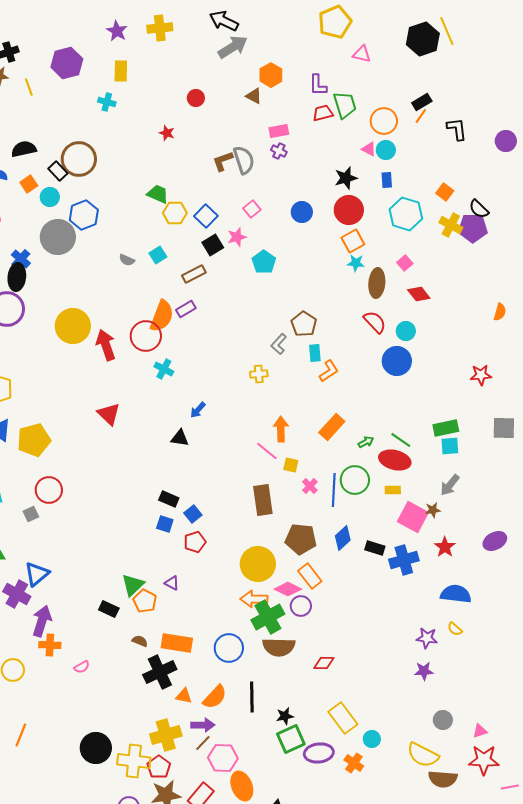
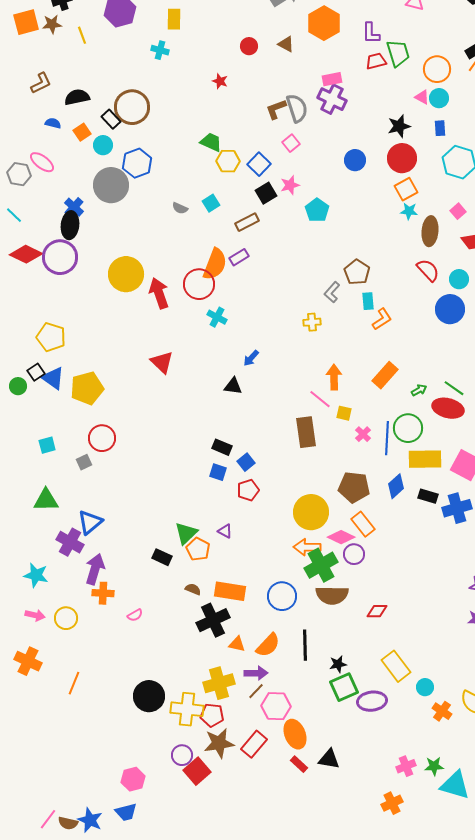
orange hexagon: (271, 75) -> (324, 23), size x1.4
brown triangle: (254, 96) -> (286, 44), moved
purple cross: (279, 151) -> (332, 99), size x1.8
pink square: (252, 209) -> (291, 143), moved
yellow rectangle: (393, 490) -> (425, 459), moved, size x2.0
brown rectangle: (263, 500) -> (306, 432), moved
orange cross: (354, 763) -> (442, 711), moved
red pentagon: (159, 767) -> (212, 715), turned -30

